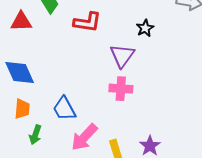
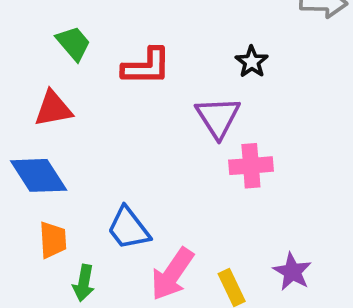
red triangle: (21, 22) -> (53, 109), moved
pink cross: (121, 89) -> (251, 166), moved

